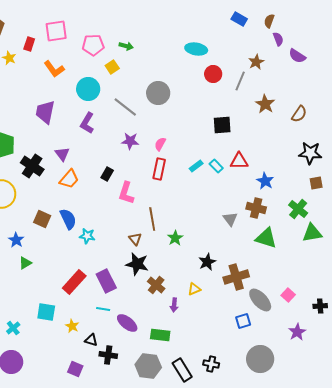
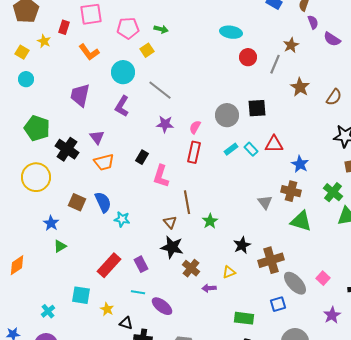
gray circle: (158, 93) -> (227, 115), moved
orange trapezoid: (69, 179) -> (104, 162), turned 35
purple rectangle: (106, 281) -> (141, 264), size x0.7
purple arrow: (174, 305) -> (209, 288), turned 80
green rectangle: (160, 335) -> (244, 318), moved

